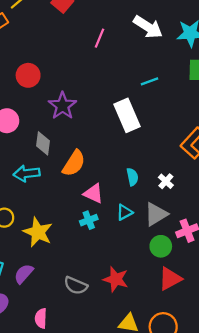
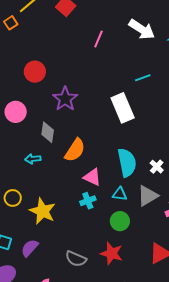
cyan arrow: (27, 173) -> (33, 159), size x0.7
cyan semicircle: (132, 177) -> (127, 163), size x1.8
cyan triangle: (124, 212) -> (120, 194), turned 35
green circle: (161, 246) -> (120, 221), moved

